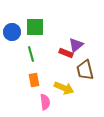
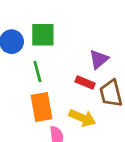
red rectangle: (66, 53) -> (85, 82), moved
orange rectangle: (34, 80) -> (42, 107), size x1.5

